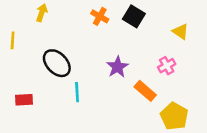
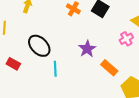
pink cross: (167, 66) -> (126, 39), moved
red rectangle: (24, 100) -> (13, 64), moved, turned 32

